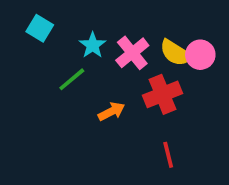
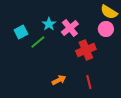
cyan square: (40, 28) -> (21, 32), moved, turned 32
yellow semicircle: (176, 53) -> (109, 12), moved
orange arrow: (111, 111) -> (59, 80), moved

